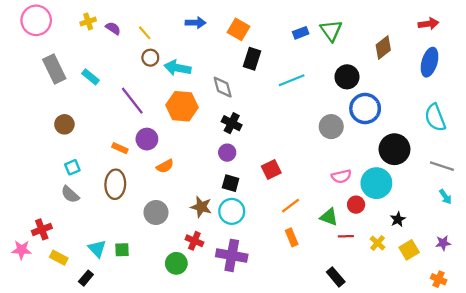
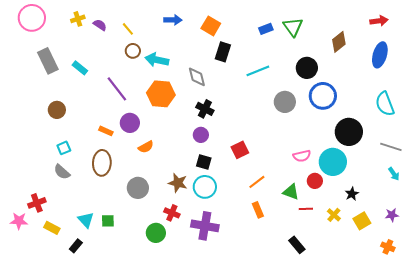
gray circle: (331, 127) -> (285, 102), moved

